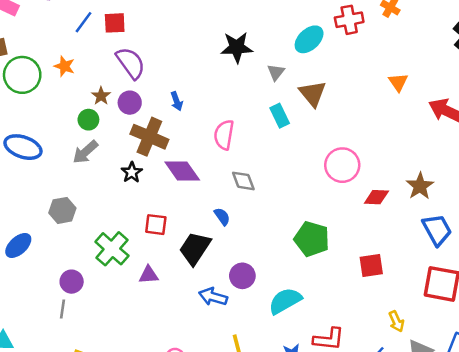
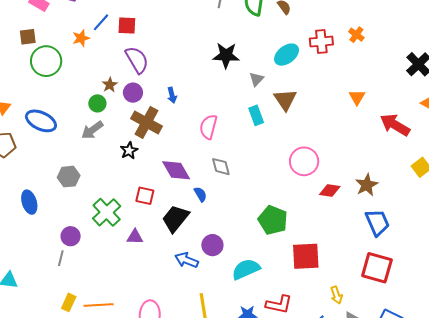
orange star: (64, 66) -> (81, 38), moved, turned 30
purple diamond: (182, 171) -> (176, 170), moved
blue ellipse: (18, 245) -> (29, 202), turned -70
red square: (371, 266) -> (306, 256), moved, size x1.4

